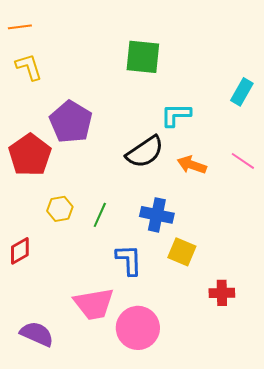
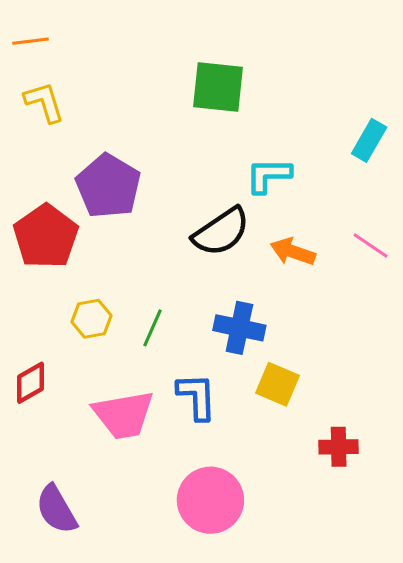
pink trapezoid: (94, 304) -> (124, 415), moved
purple semicircle: (37, 334) -> (56, 509), turned -144

